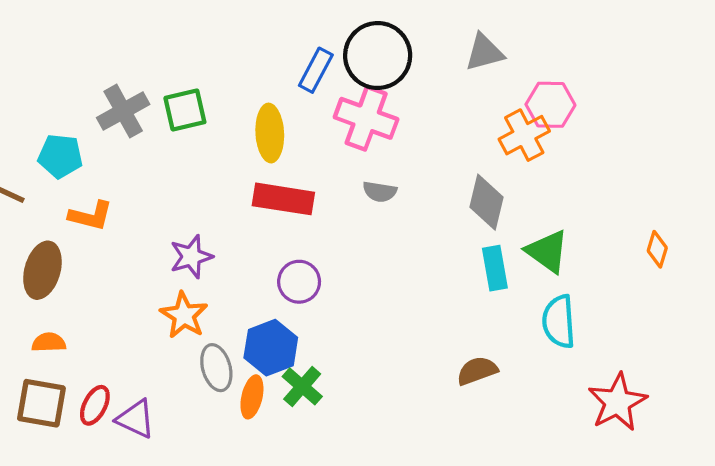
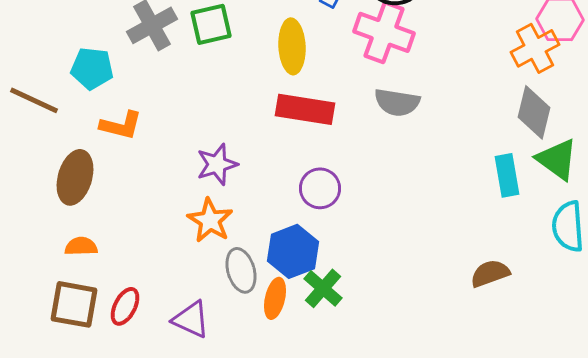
gray semicircle: (380, 192) -> (397, 102), size x1.4
gray diamond: (487, 202) -> (534, 112), moved
purple triangle: (136, 419) -> (191, 319), moved

